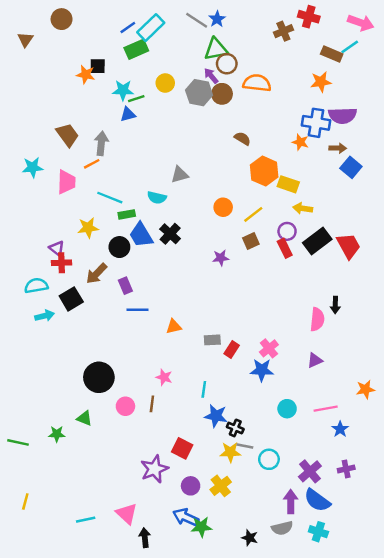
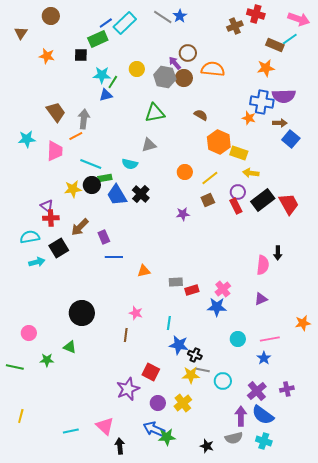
green rectangle: (136, 49) -> (98, 39), moved
green triangle: (216, 49) -> (155, 113), moved
orange star: (86, 75) -> (47, 56), moved
green line: (136, 99) -> (113, 82), turned -40
black circle: (119, 247) -> (92, 185), moved
red rectangle: (232, 350) -> (192, 290), turned 40
pink circle: (125, 406) -> (29, 333), moved
blue star: (340, 429) -> (264, 358), moved

